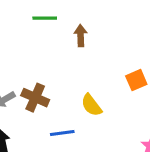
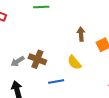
brown arrow: (81, 36) -> (81, 34), moved

